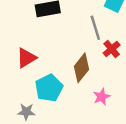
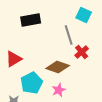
brown diamond: (82, 68) -> (58, 67), turned 70
pink star: (102, 97) -> (59, 90), moved

